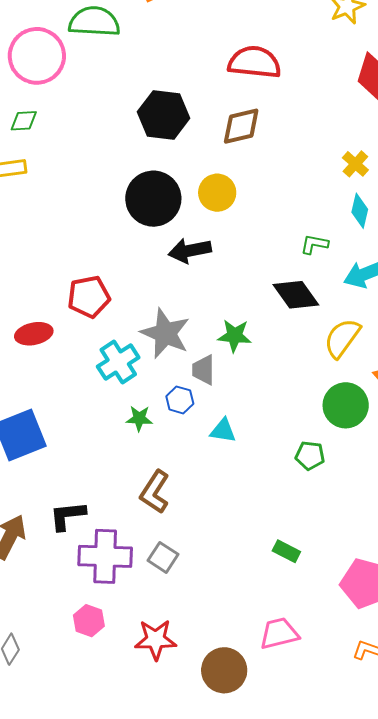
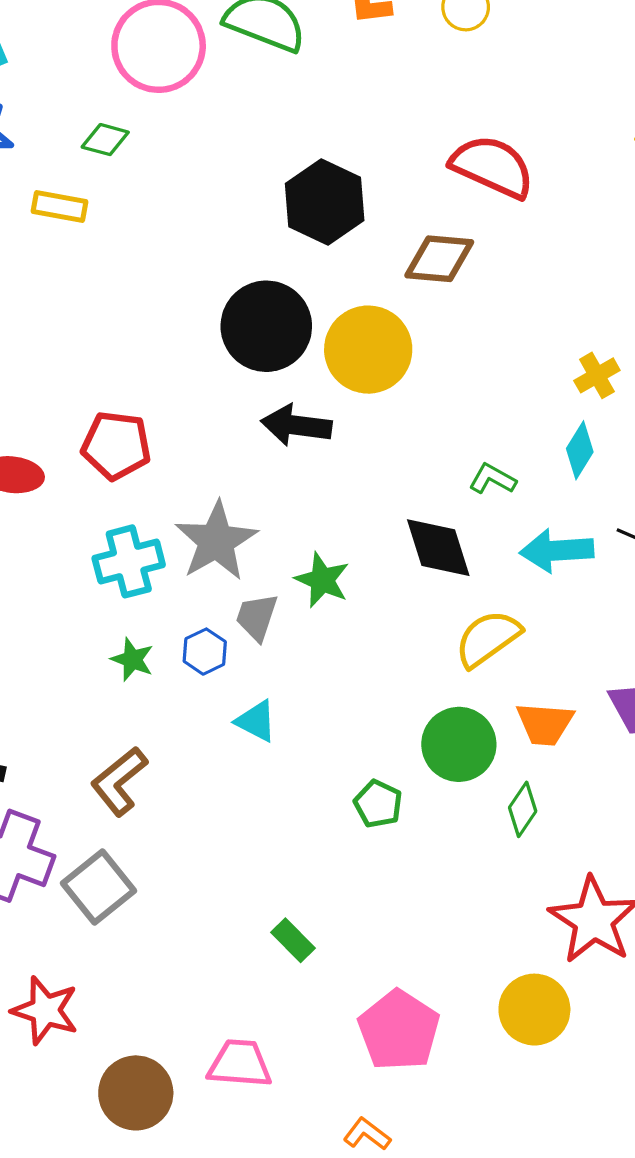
yellow circle: (217, 193) -> (368, 350), size x1.4
gray square: (163, 557) -> (98, 887), size x1.4

